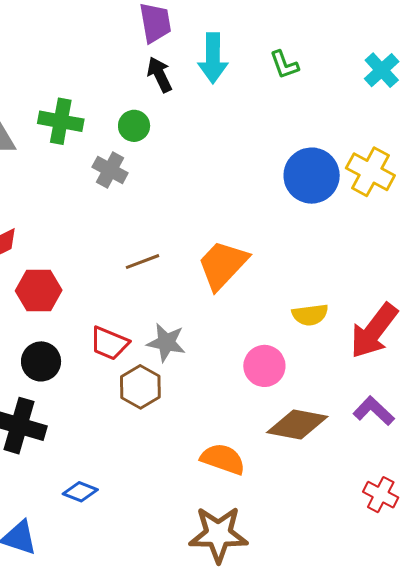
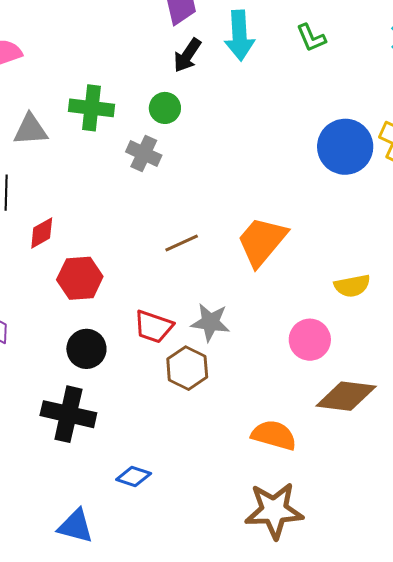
black arrow: (160, 75) -> (187, 55), turned -117

